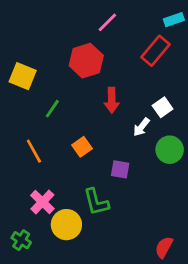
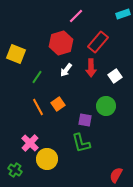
red rectangle: (155, 51) -> (98, 42), moved
red arrow: (112, 100) -> (91, 68), moved
white arrow: (141, 127) -> (66, 70), moved
green circle: (170, 150) -> (106, 106), moved
orange line: (34, 151) -> (38, 107), moved
green L-shape: (96, 202) -> (81, 143), moved

